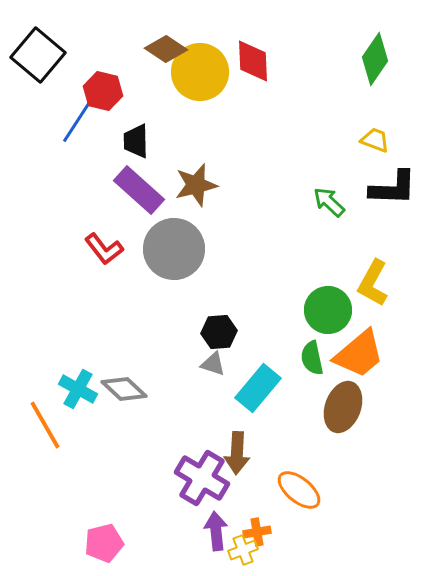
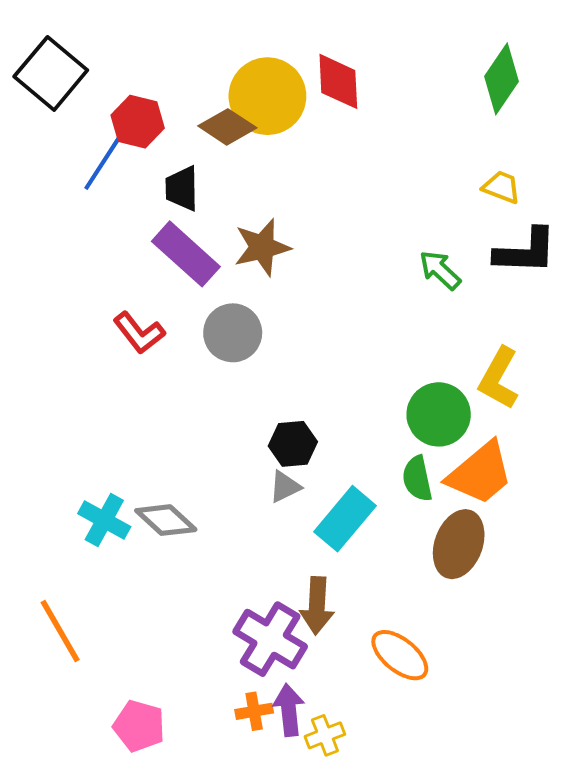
brown diamond: (166, 49) -> (227, 127), moved
gray circle: (174, 249) -> (233, 333), size x0.7
gray triangle: (213, 364) -> (285, 487), turned -44
orange line: (45, 425) -> (60, 631), moved
orange cross: (257, 532) -> (254, 711), moved
pink pentagon: (104, 543) -> (139, 726), turned 30

